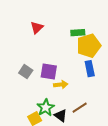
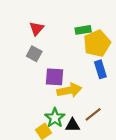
gray square: (26, 72) -> (34, 54), moved
yellow arrow: (61, 85) -> (69, 90), size x1.5
black triangle: (61, 116) -> (73, 125), turned -32

